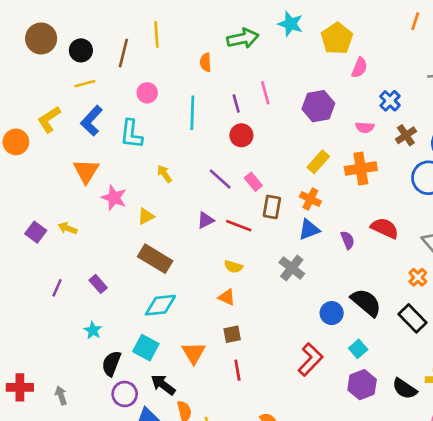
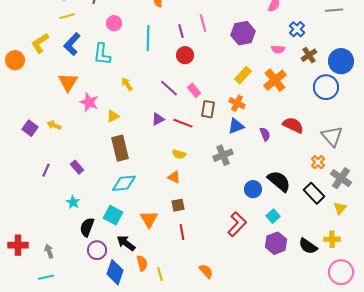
orange cross: (361, 168) -> (275, 80), turned -30
brown rectangle: (155, 259) -> (120, 148), turned 45
gray cross: (292, 268) -> (223, 155), turned 30

